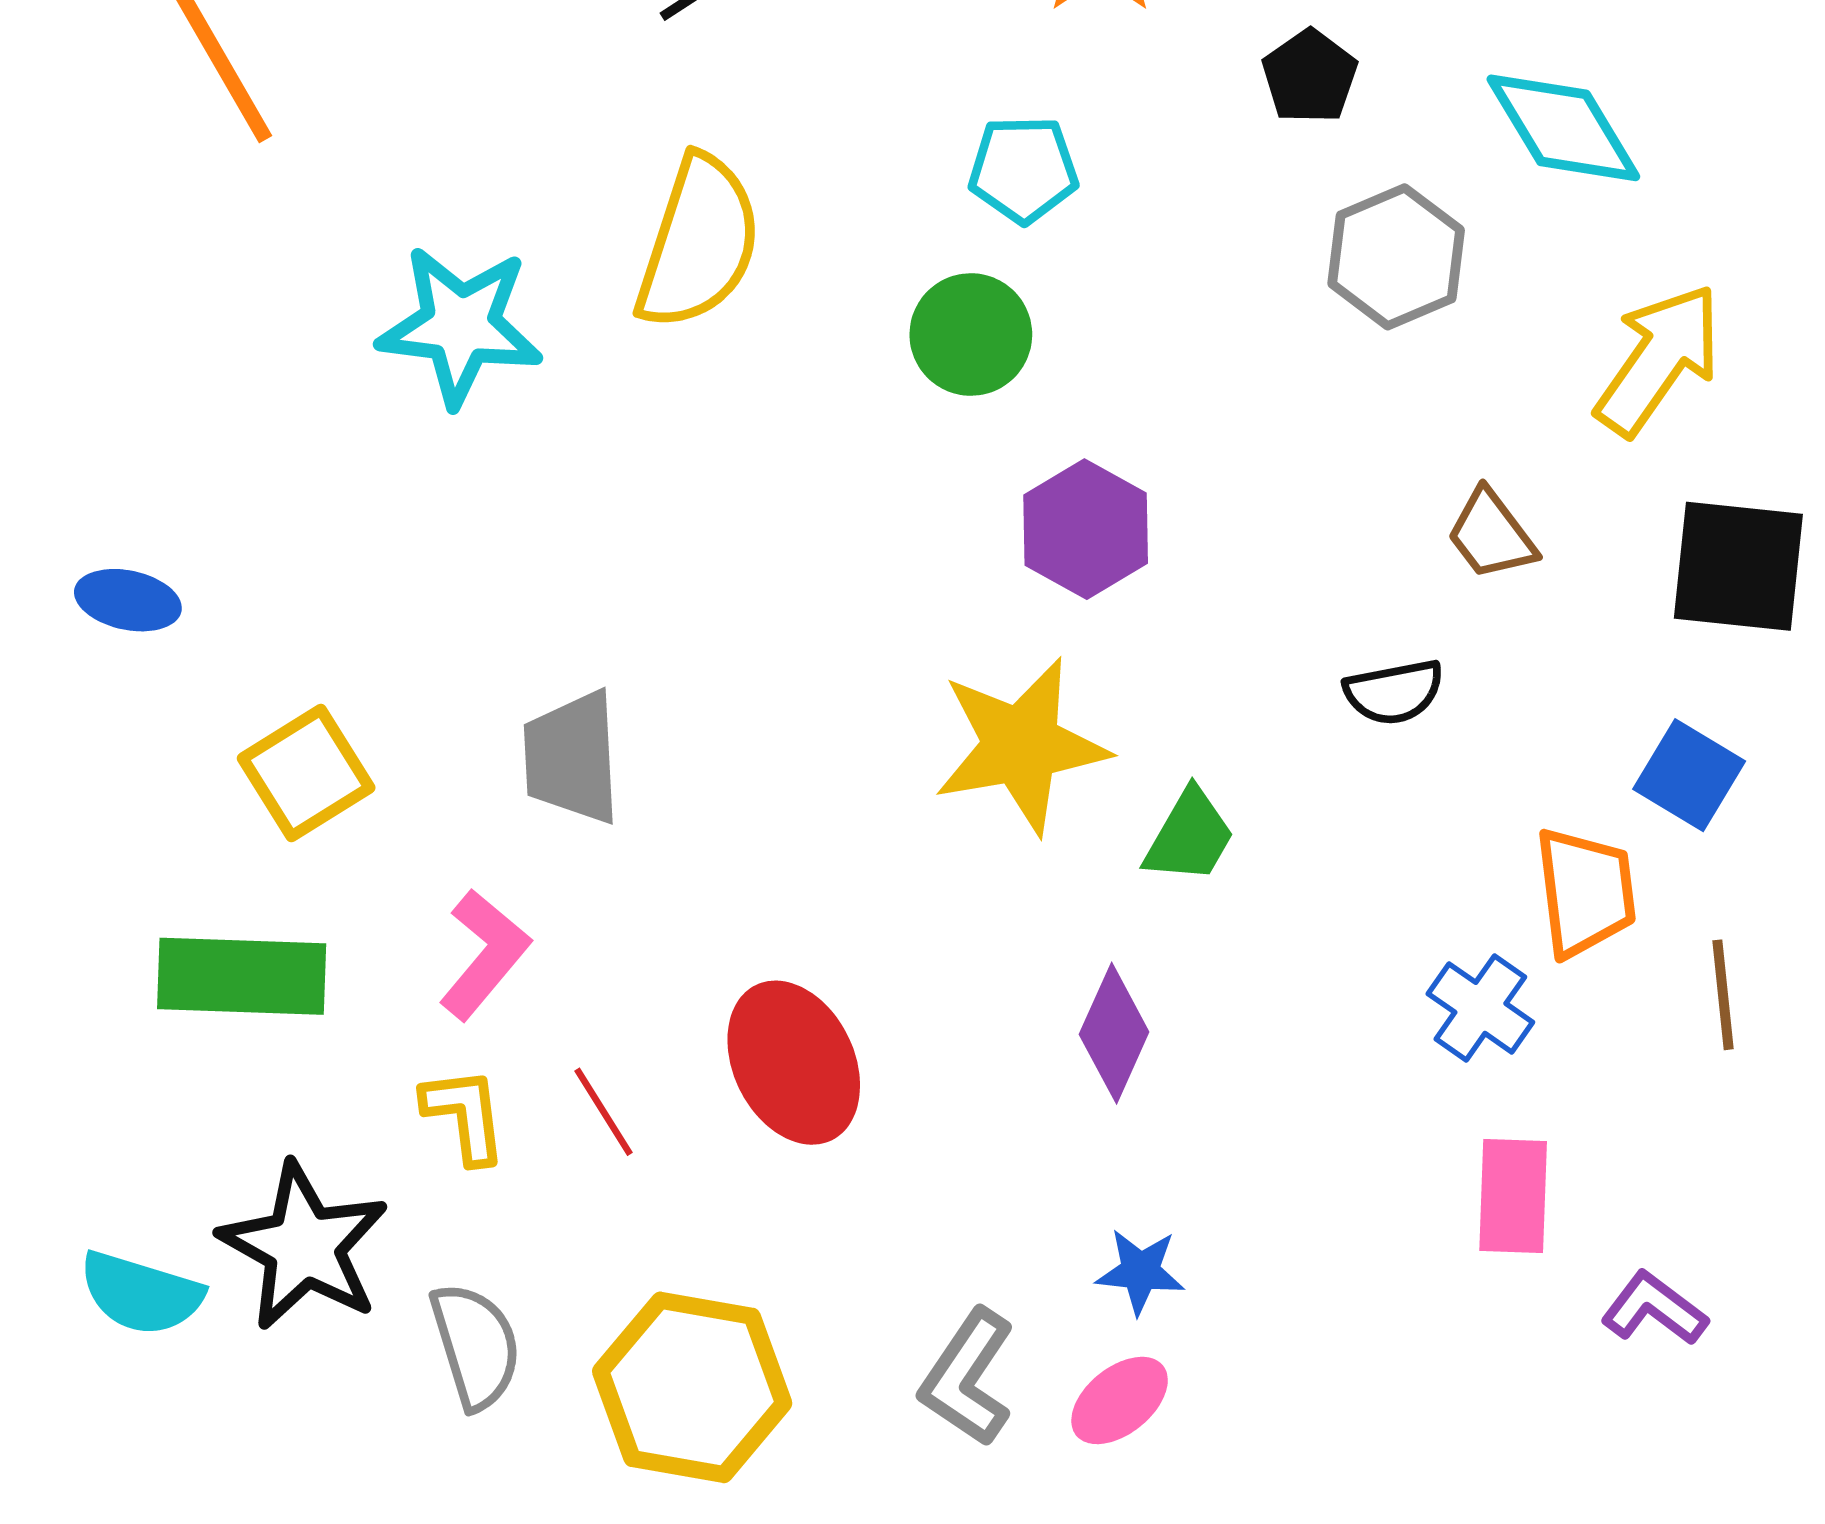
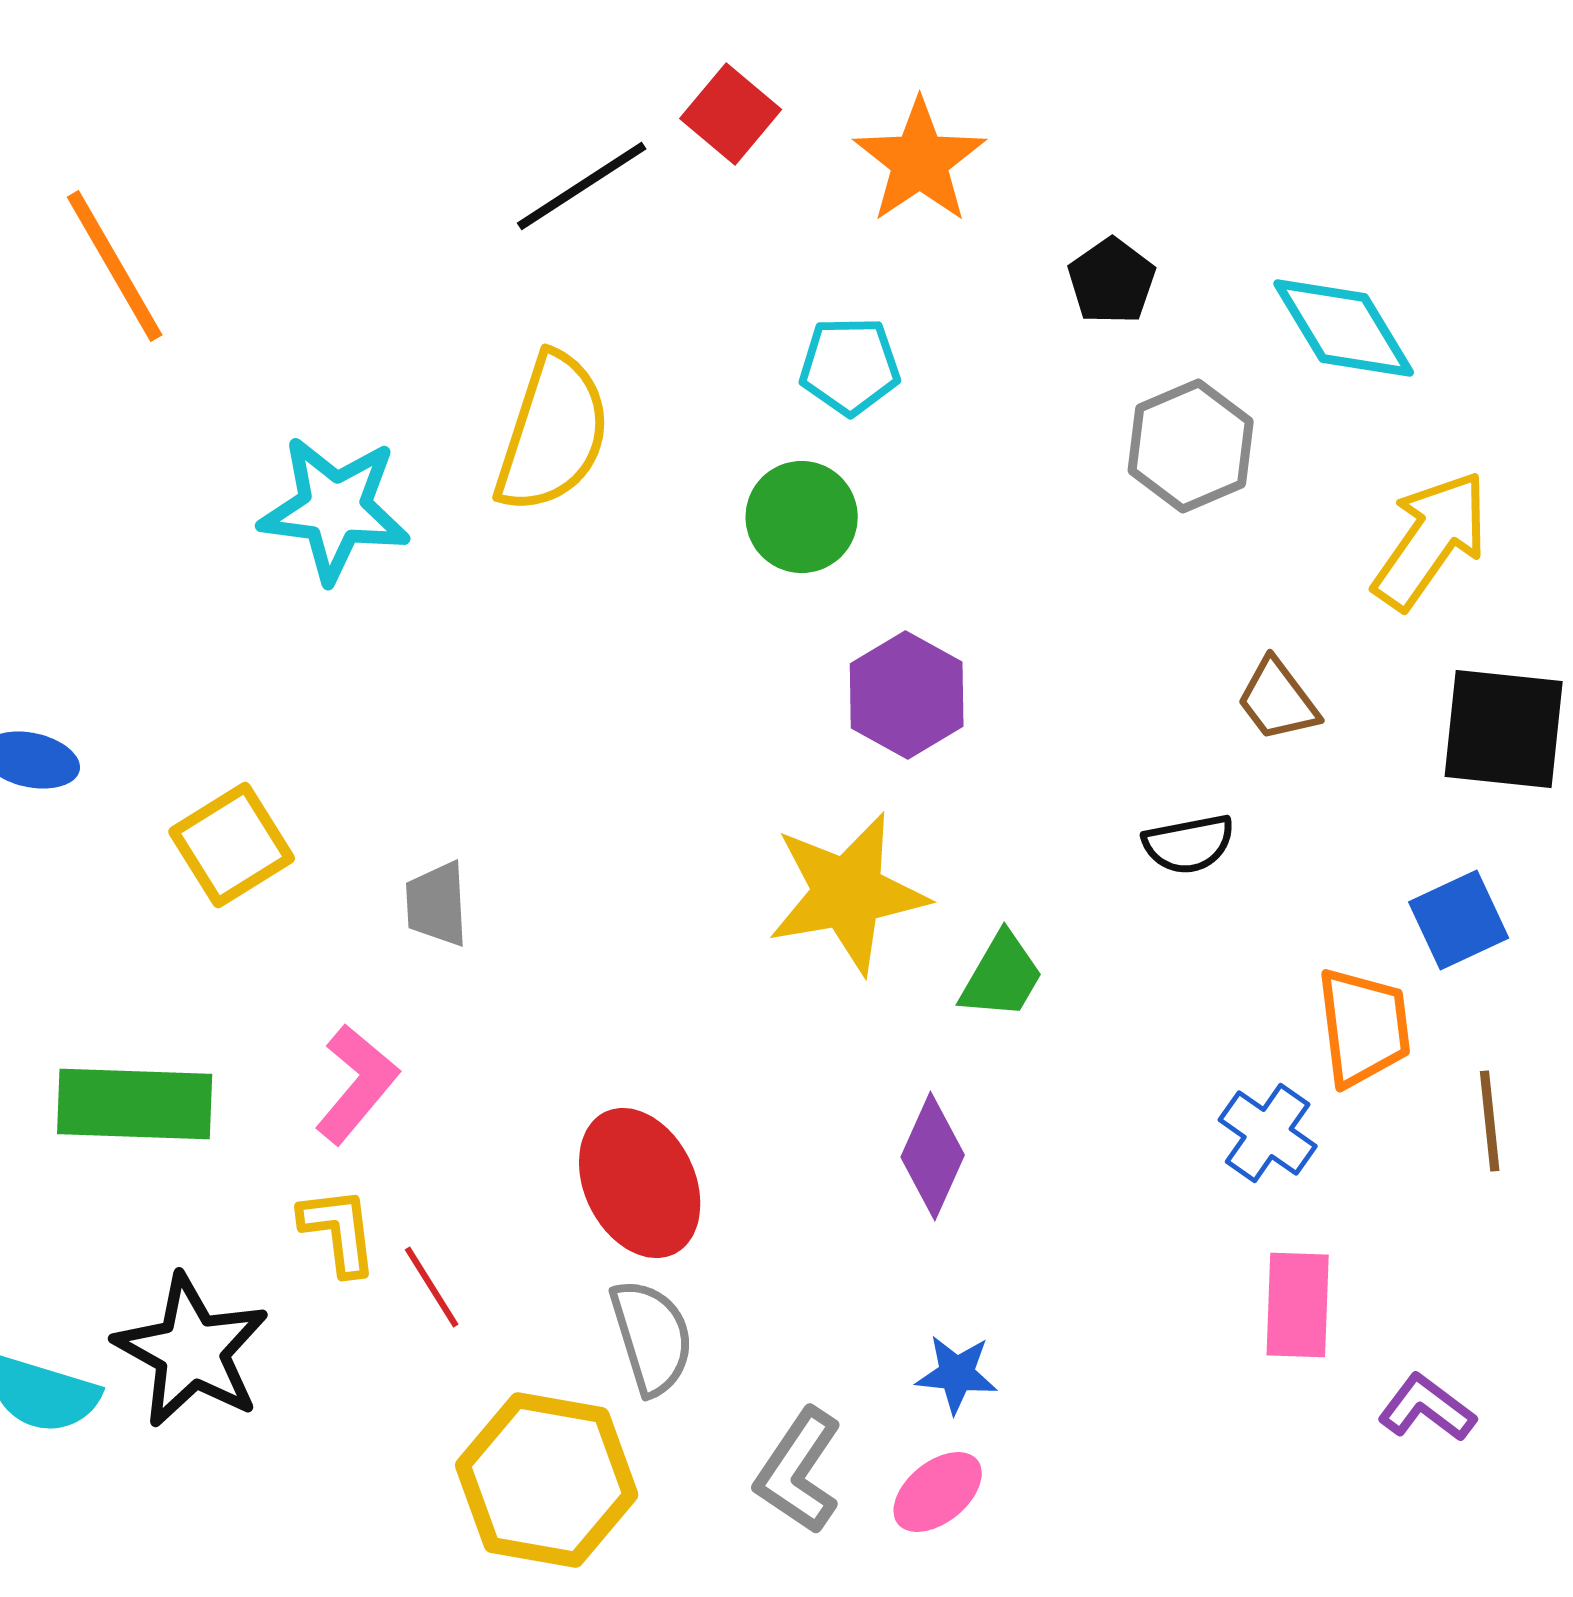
gray trapezoid: (572, 758) -> (437, 904), size x0.7
yellow square: (306, 773) -> (232, 845), moved
blue square: (1689, 775) -> (1459, 920), turned 34
red line: (604, 1112) -> (432, 1287), moved
gray semicircle: (476, 1346) -> (652, 1337), moved

